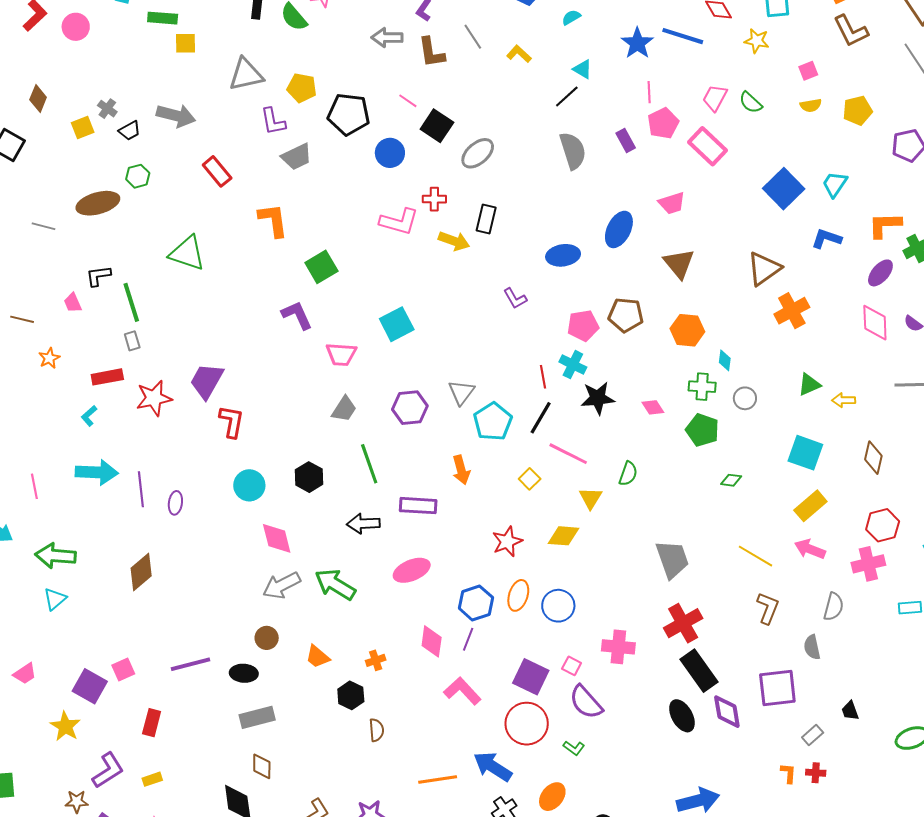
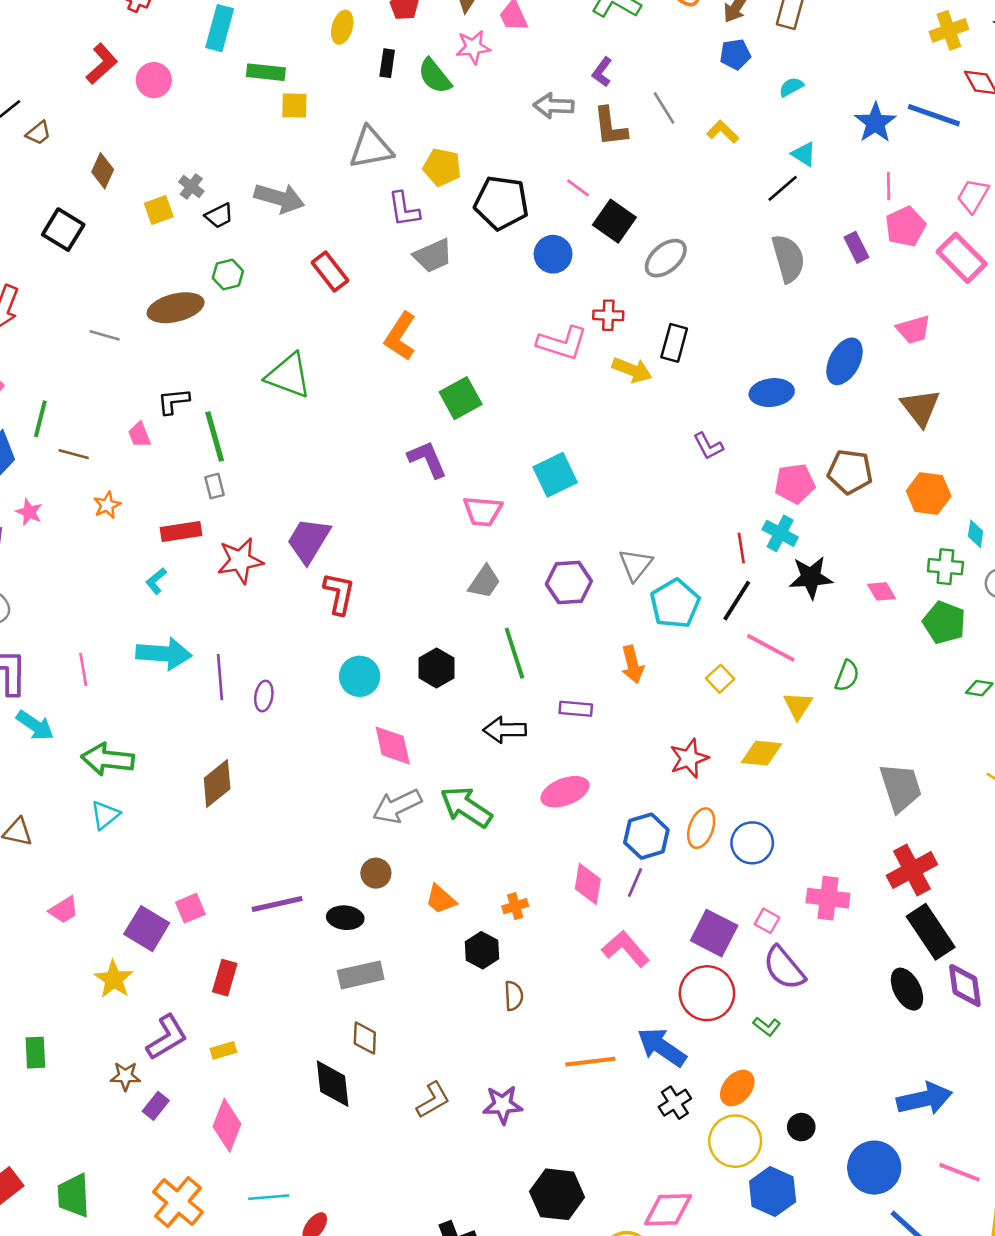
orange L-shape: (273, 220) -> (400, 336), turned -141
purple rectangle: (418, 506) -> (576, 709), size x0.7

